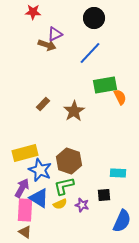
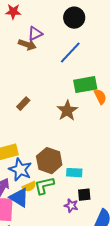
brown star: (74, 111) -> (67, 111), moved
cyan rectangle: (118, 173) -> (74, 173), moved
yellow semicircle: (60, 204) -> (29, 187), moved
purple star: (82, 205) -> (71, 206), moved

